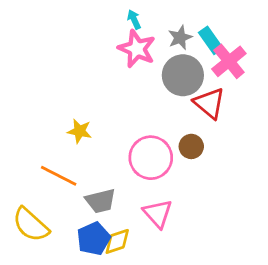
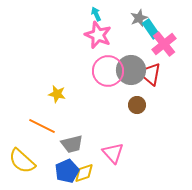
gray star: (180, 38) -> (139, 18), moved
gray circle: (183, 75) -> (131, 70), moved
pink circle: (151, 158) -> (108, 71), moved

